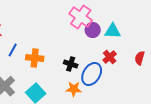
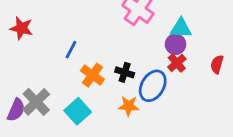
purple circle: (93, 30) -> (175, 44), moved
blue line: (13, 50) -> (71, 50), moved
orange cross: (35, 58) -> (92, 75), moved, turned 30

